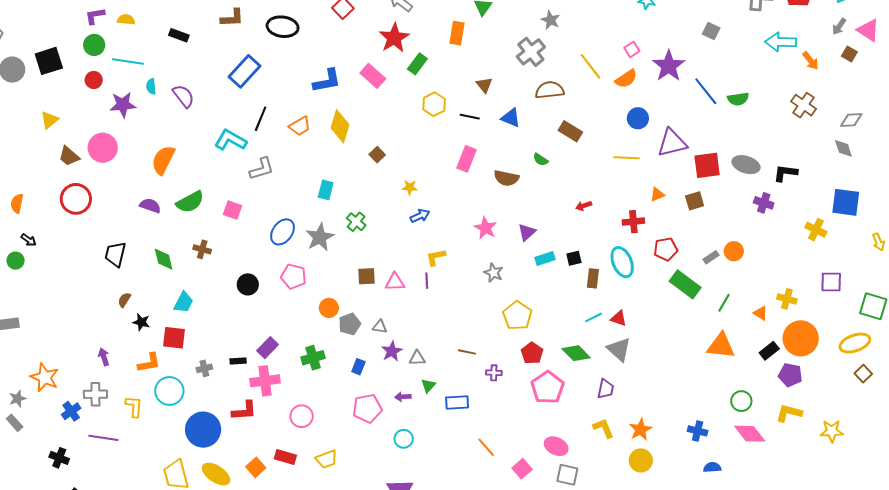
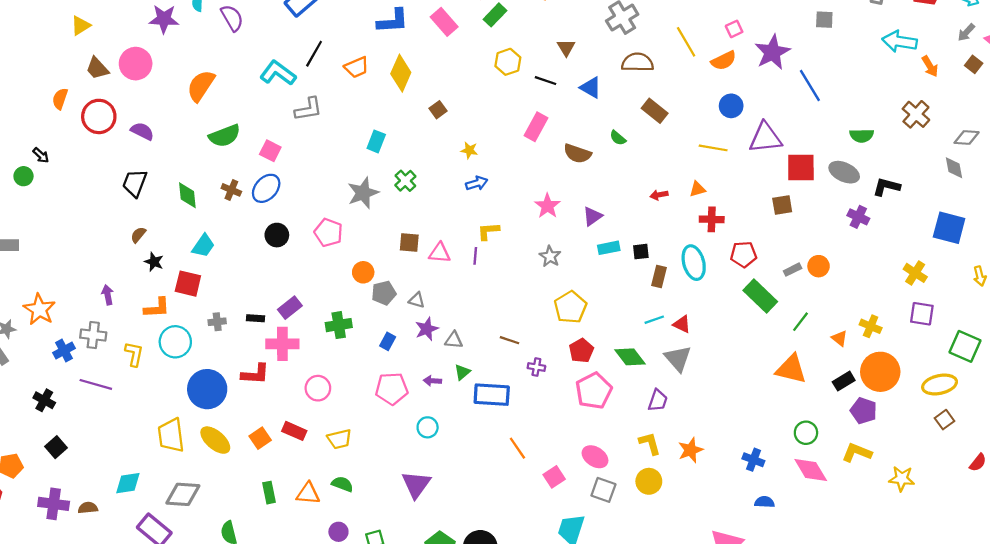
gray square: (711, 31) -> (824, 20), turned -30
green semicircle: (738, 99) -> (862, 136), moved
orange triangle: (657, 195) -> (697, 189), moved
orange semicircle: (17, 203) -> (60, 99), moved
purple semicircle: (150, 206) -> (142, 131), moved
yellow cross: (816, 230) -> (915, 273), moved
blue ellipse: (283, 232) -> (266, 188), moved
blue rectangle: (457, 402) -> (492, 395), size x1.4
yellow circle: (641, 460) -> (649, 481), moved

